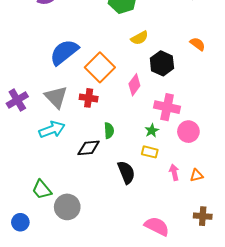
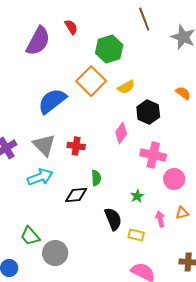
orange square: (100, 67) -> (91, 81), moved
green star: (152, 131) -> (137, 196), moved
yellow rectangle: (150, 152) -> (136, 235), moved
orange triangle: (197, 175) -> (182, 213), moved

